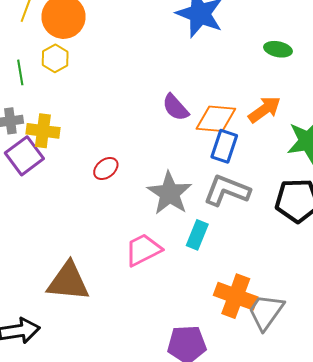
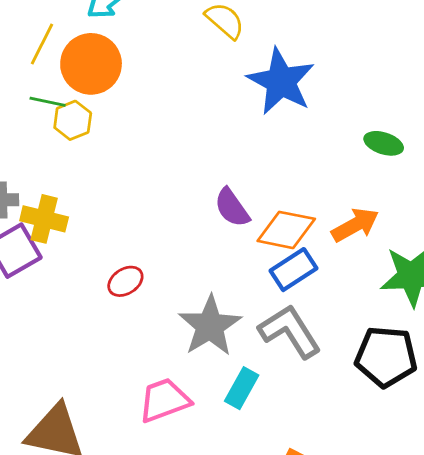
green line: (20, 72) -> (48, 102), moved, turned -75
blue rectangle: (224, 146) -> (293, 270), turned 32
gray L-shape: (227, 191) -> (290, 331), turned 30

